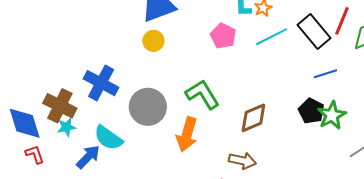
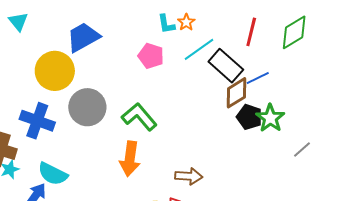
red line: (342, 21) -> (251, 32), moved
black rectangle: (314, 31) -> (226, 66), moved
yellow circle: (153, 41) -> (55, 71), moved, size x1.8
gray circle: (148, 107) -> (87, 107), moved
brown diamond: (253, 118) -> (237, 93), moved

